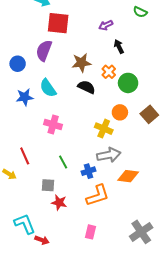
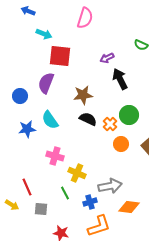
black arrow: (119, 46) -> (120, 79), size x1.5
orange cross: (109, 72) -> (110, 124), moved
yellow cross: (104, 129) -> (77, 173), moved
gray square: (48, 185) -> (41, 209), moved

